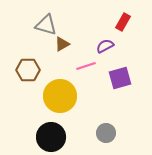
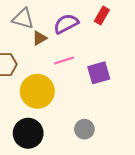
purple semicircle: (105, 46) -> (66, 24), moved, size x1.4

